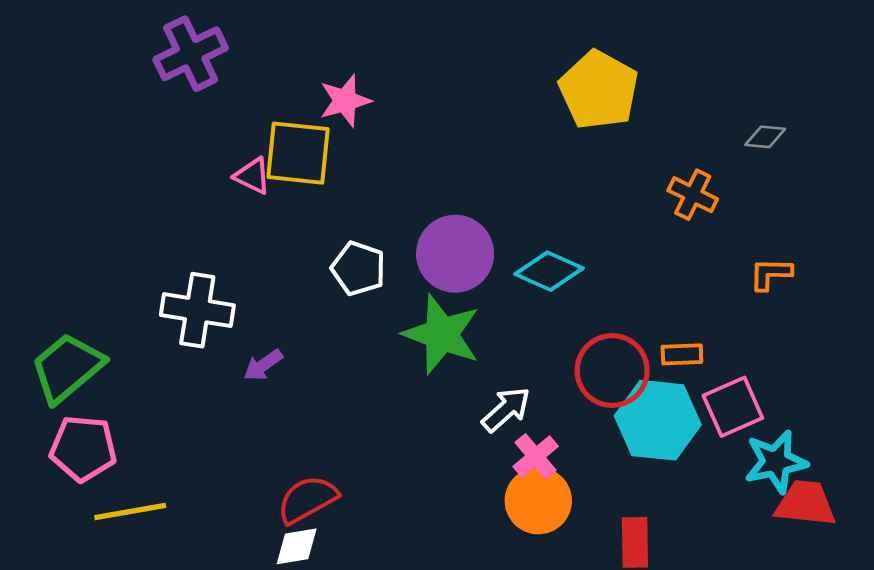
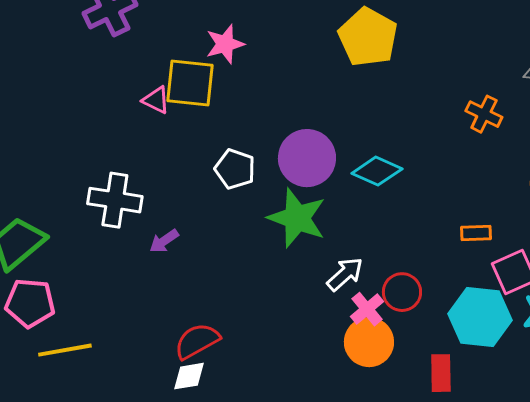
yellow pentagon: (599, 90) -> (368, 37), moved
red circle: (612, 370) -> (402, 292), moved, size x0.7
cyan hexagon: (658, 420) -> (480, 317), moved

